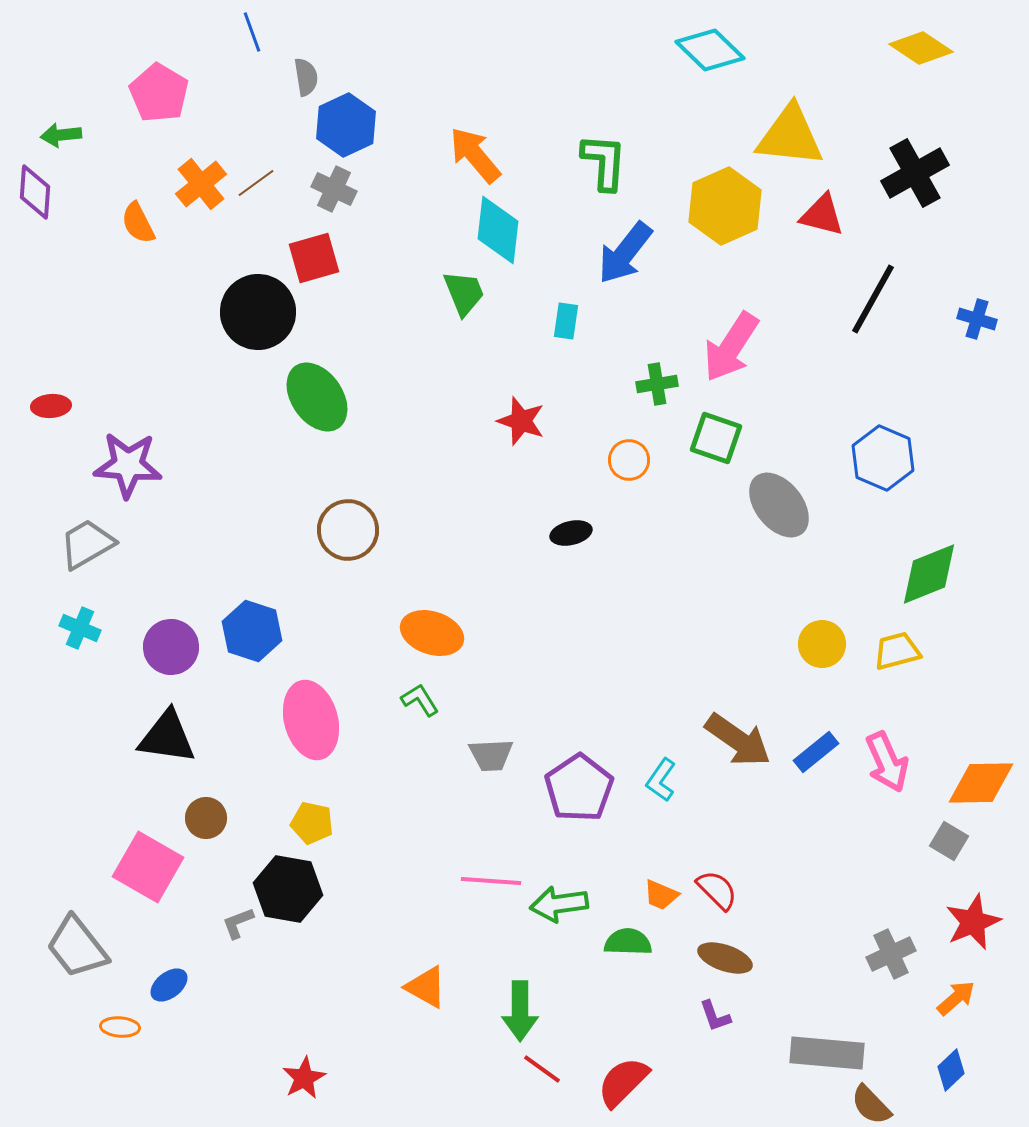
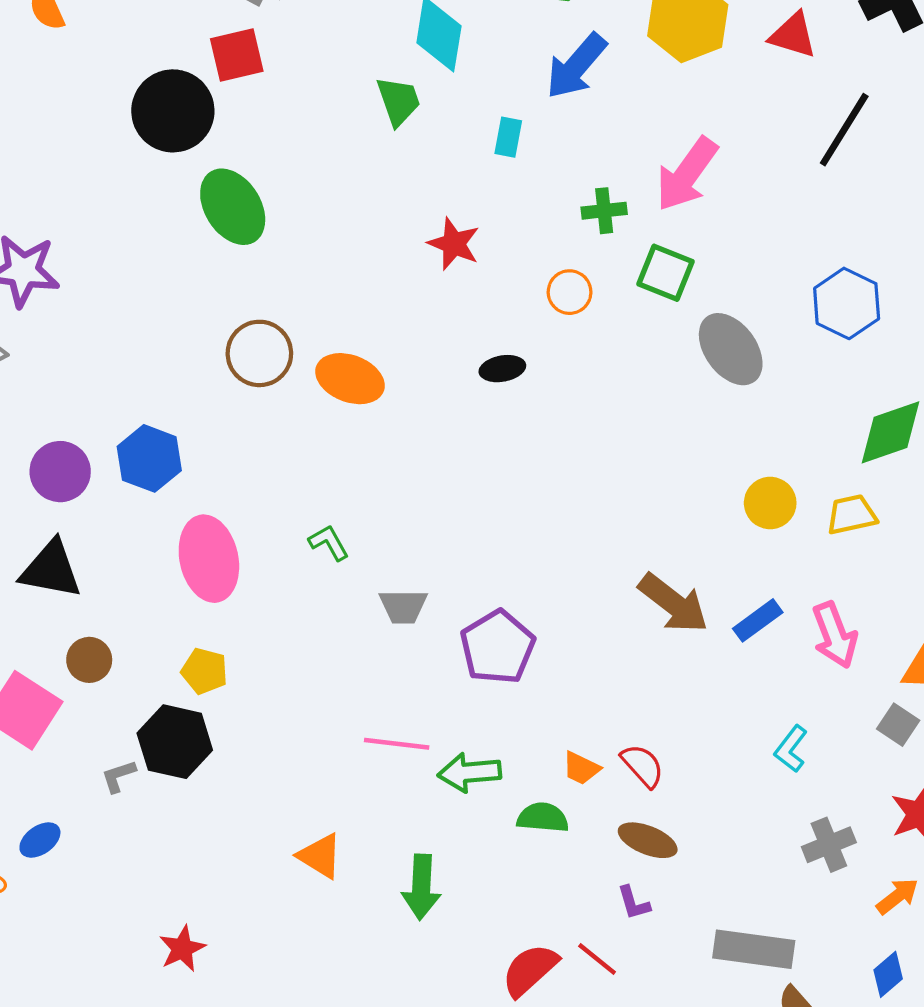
orange ellipse: (432, 633) -> (350, 379), moved
cyan L-shape: (661, 780) -> (791, 749), moved
red line: (542, 1069) -> (597, 959), moved

